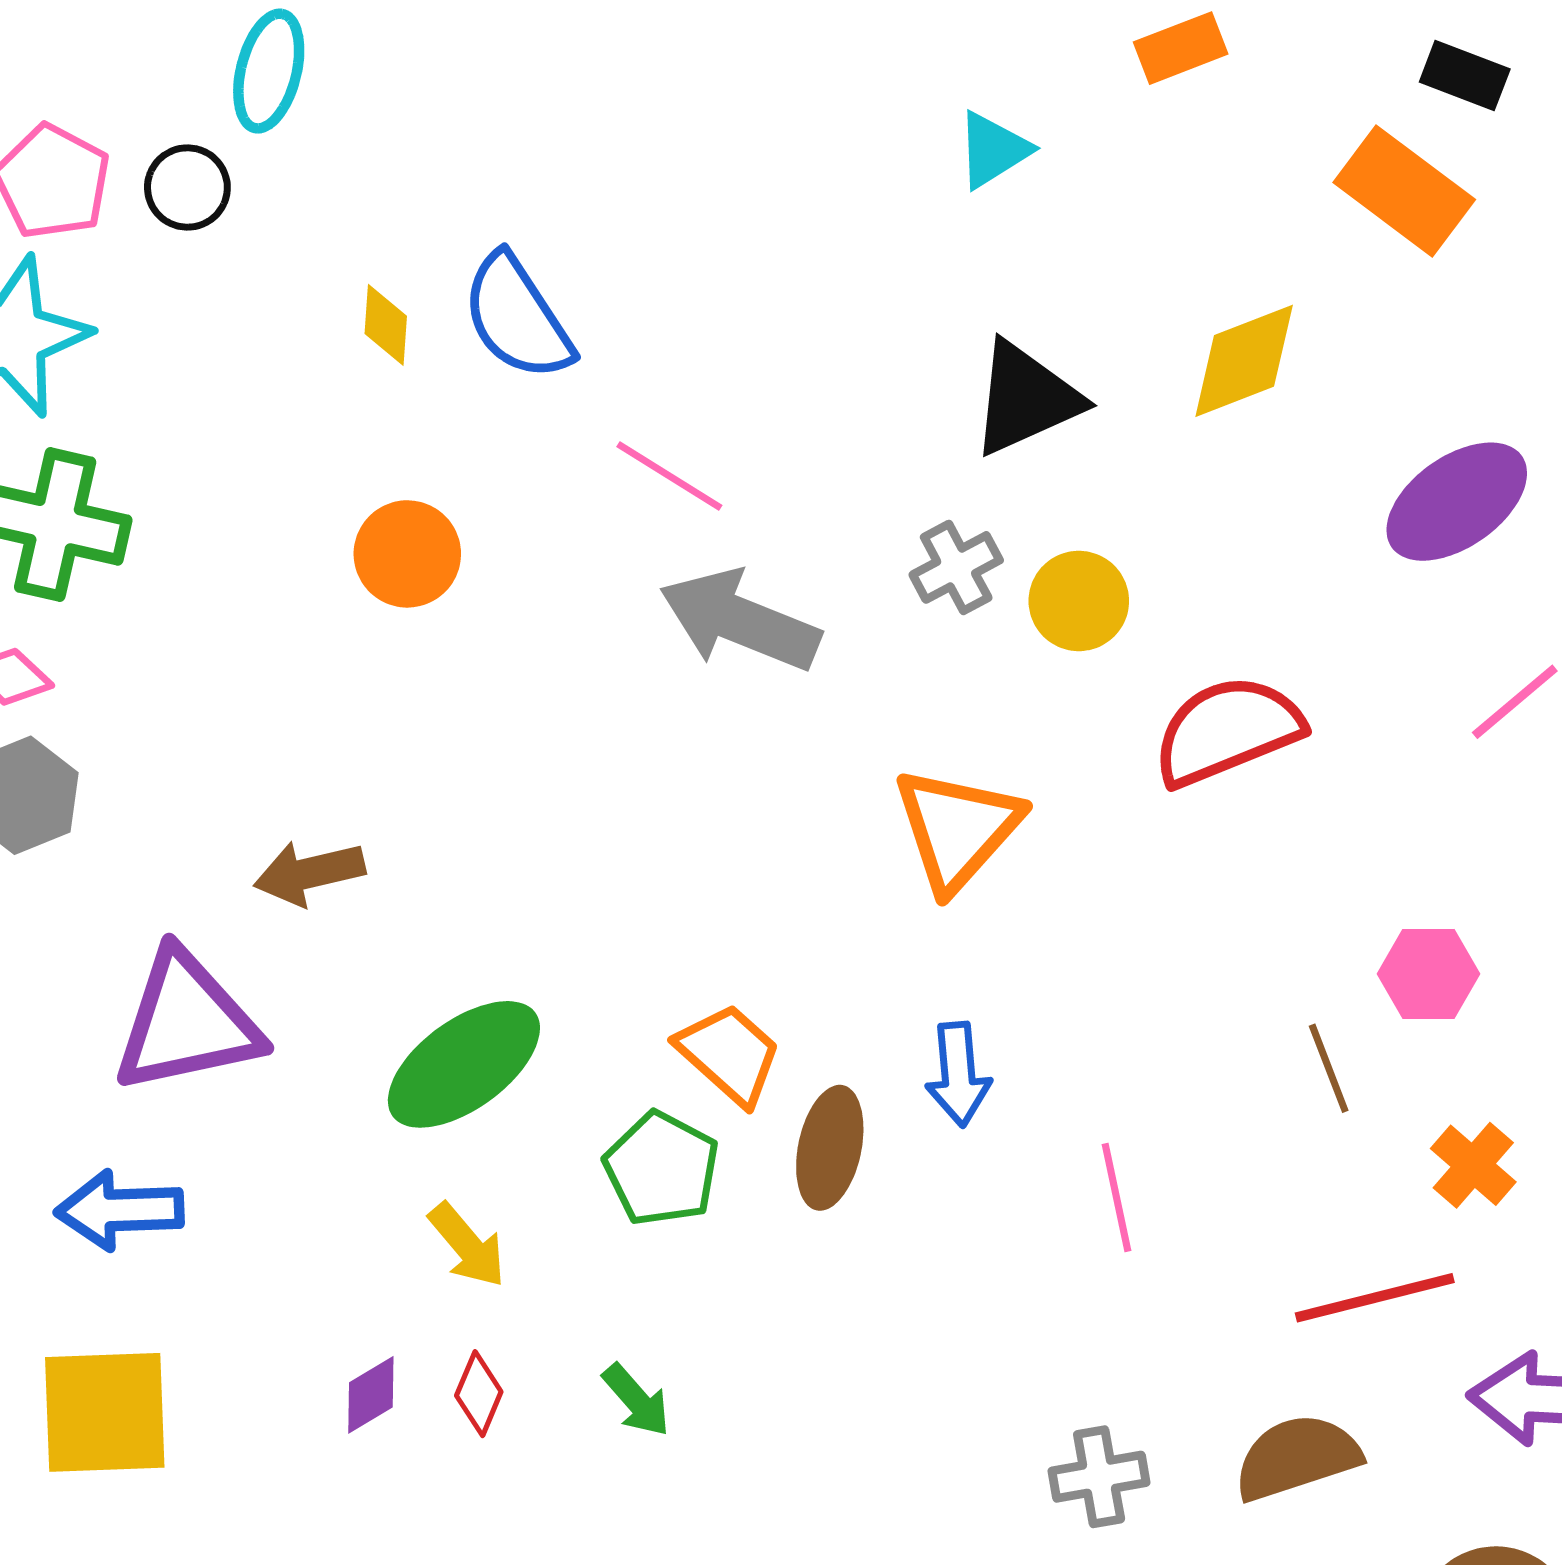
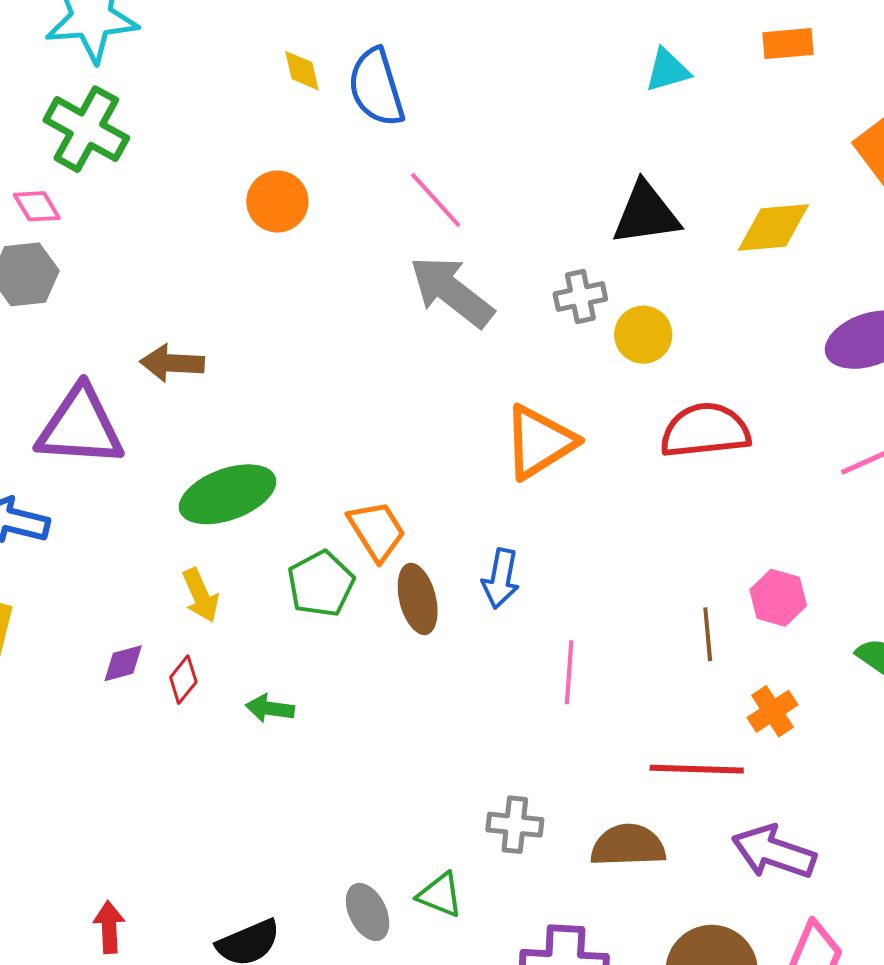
yellow diamond: (386, 325) -> (302, 71), turned -33
brown ellipse: (830, 1148) -> (418, 599), turned -42
green arrow: (636, 1400) -> (270, 708), turned 123

